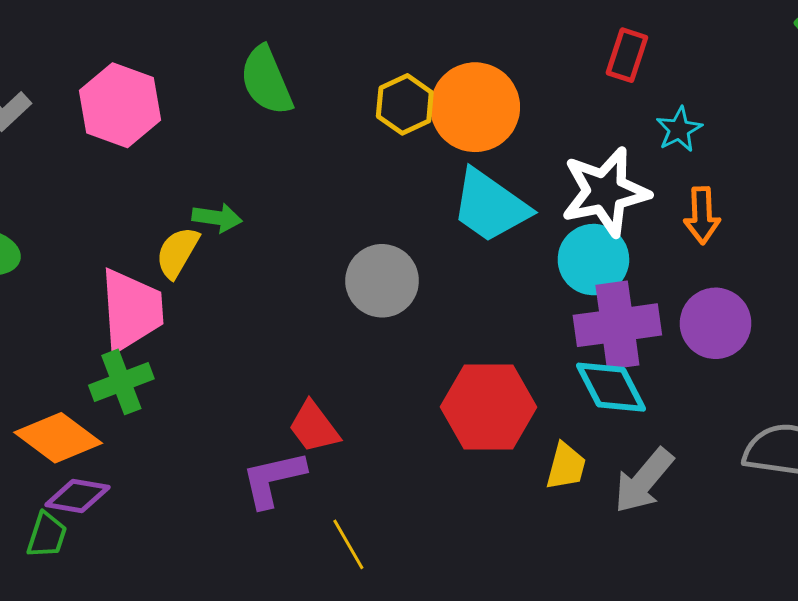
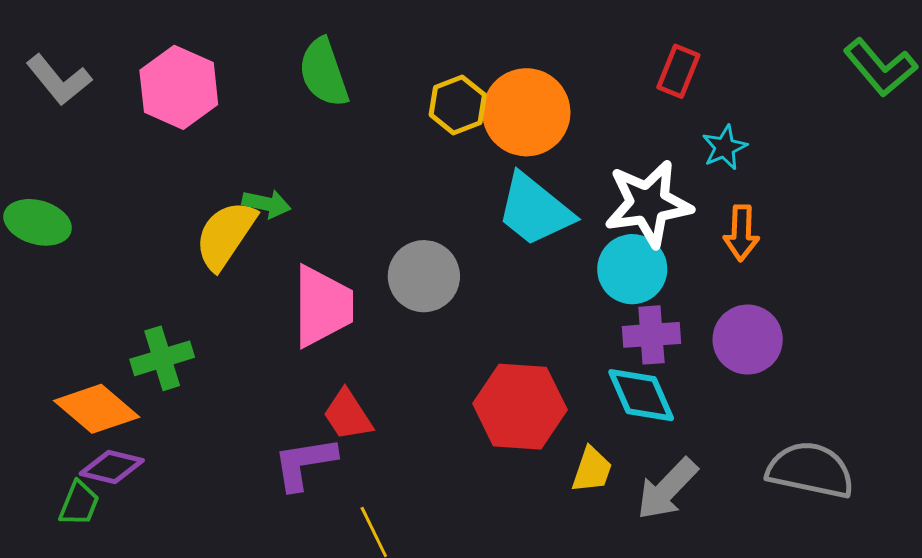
yellow semicircle: (177, 252) -> (225, 235), size x1.4
pink trapezoid: (131, 310) -> (323, 306), moved
purple cross: (617, 325) -> (651, 335), size x0.7

